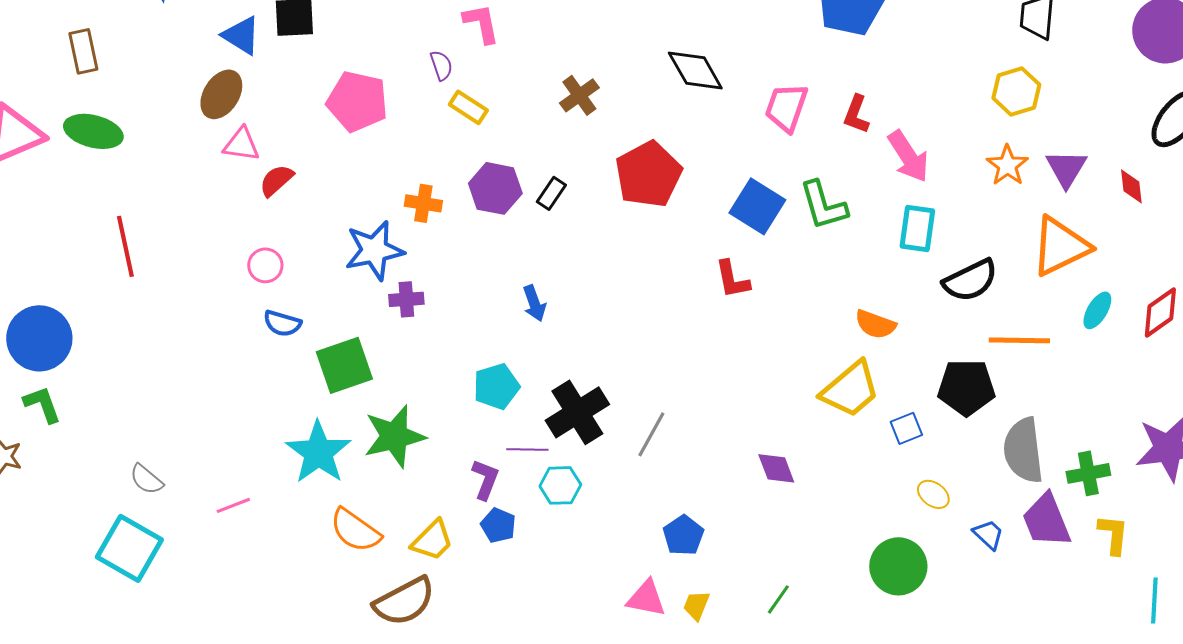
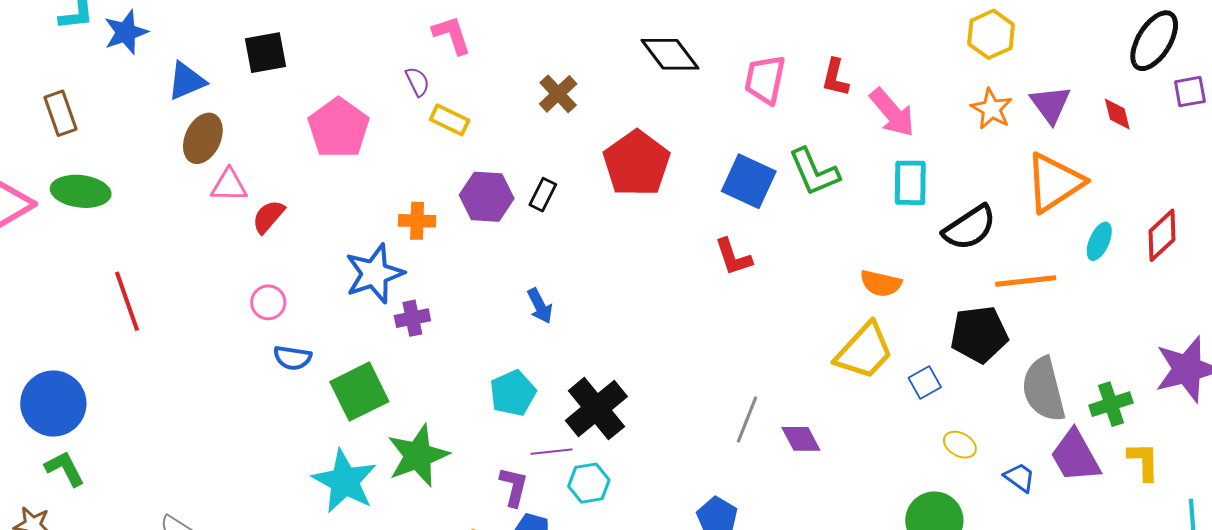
blue triangle: (241, 35) -> (186, 81), moved, turned -48
pink pentagon: (357, 101) -> (339, 128), turned 30
gray line: (651, 434) -> (747, 419), moved

